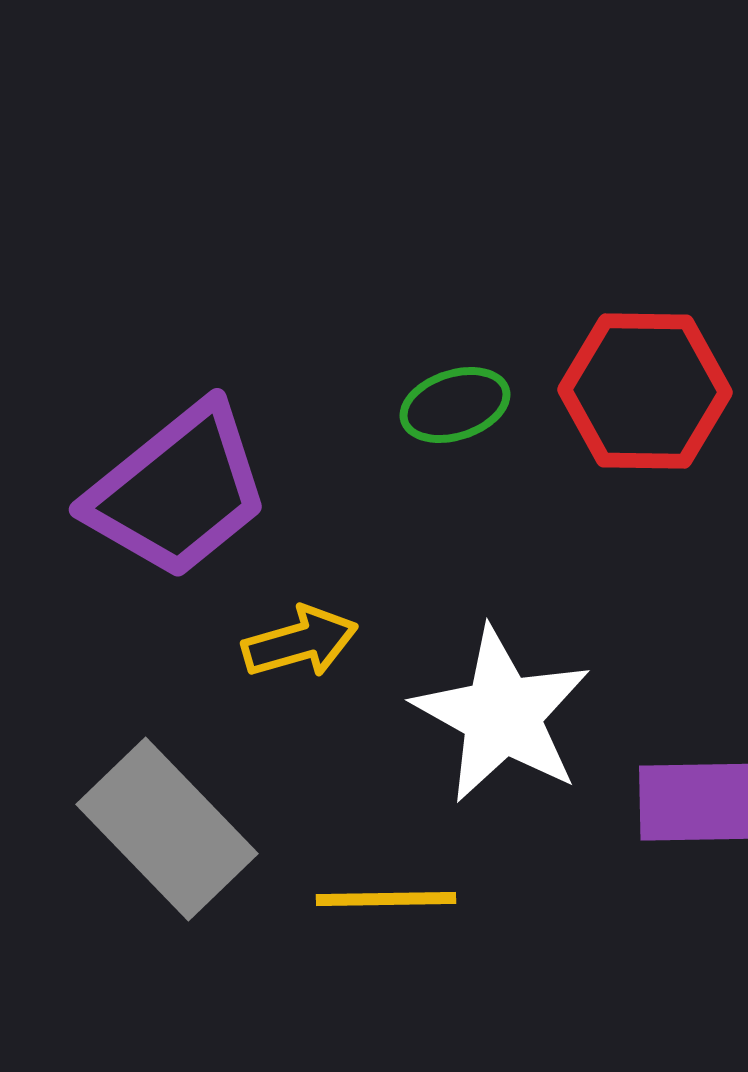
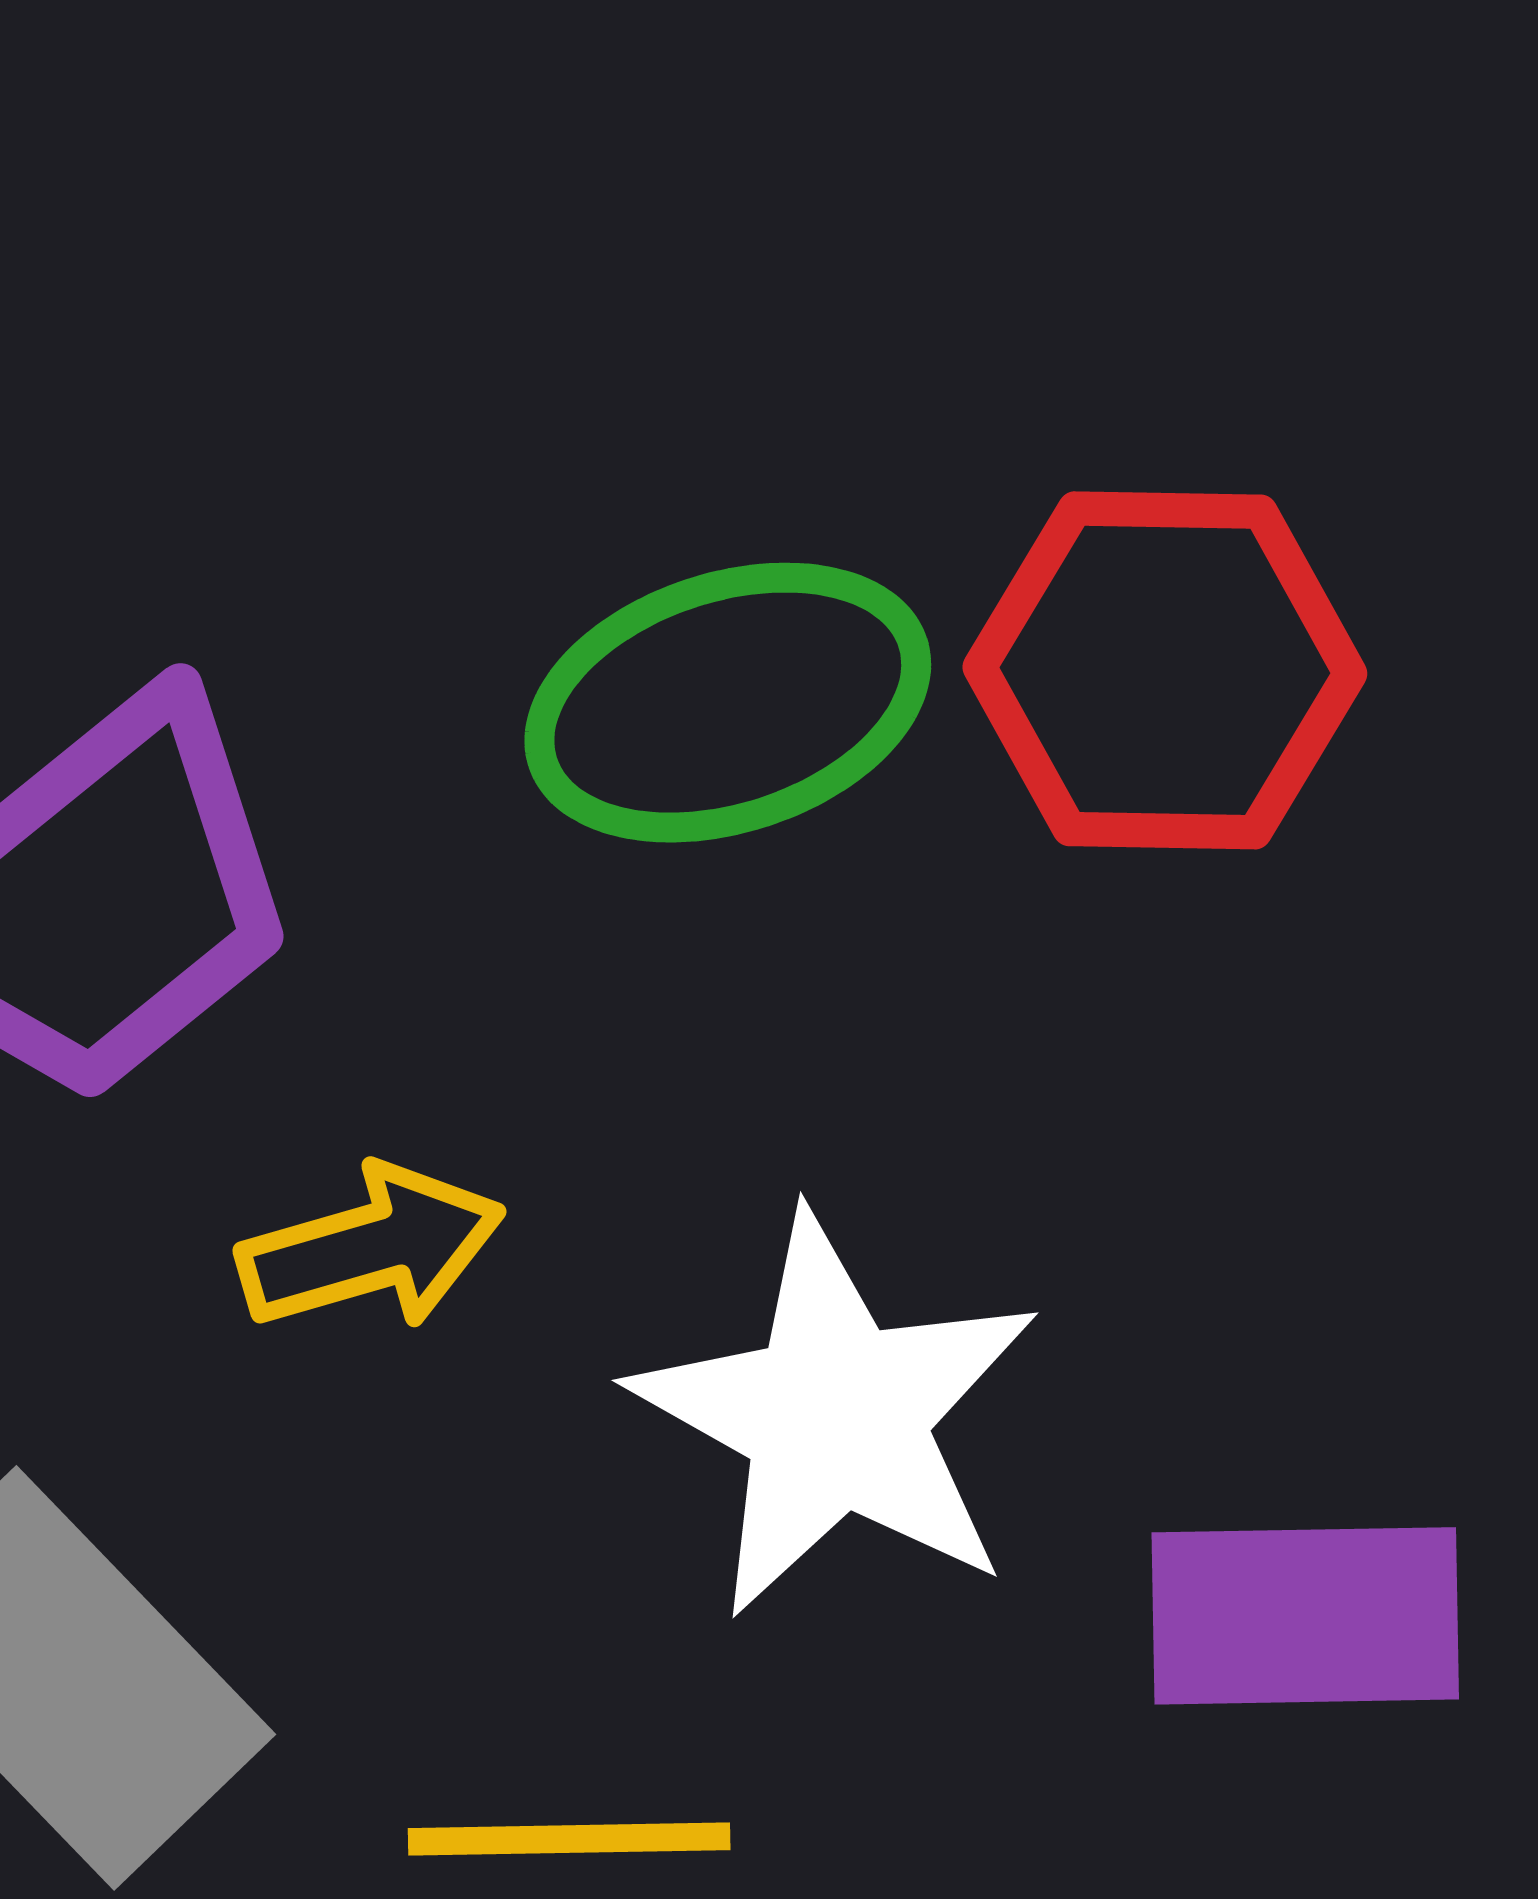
green ellipse: (455, 405) -> (728, 703), size x1.6

